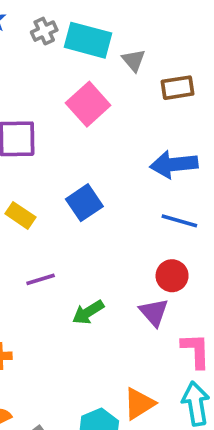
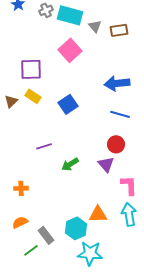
brown rectangle: (178, 88) -> (119, 30), moved
yellow rectangle: (20, 215) -> (33, 96), moved
orange triangle: (139, 404) -> (98, 214), turned 30

